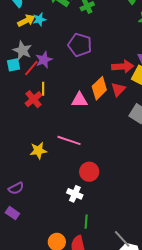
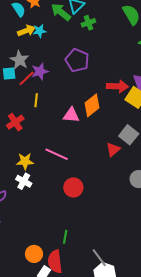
red triangle: (118, 89) -> (113, 149), moved
red cross: (33, 99) -> (15, 122), moved
white cross: (75, 194) -> (24, 181), moved

